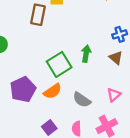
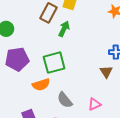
green arrow: (86, 54) -> (64, 29), moved
purple pentagon: (23, 89) -> (17, 59), moved

